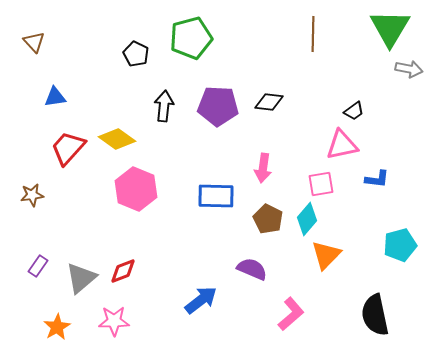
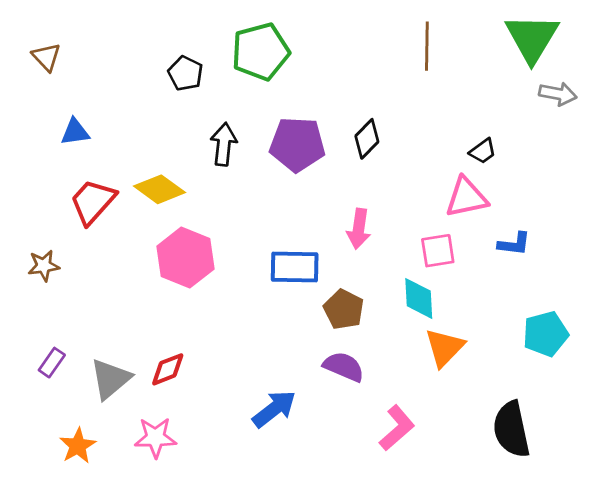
black diamond: (269, 102) -> (367, 139), turned -52
brown pentagon: (268, 219) -> (344, 309), moved
cyan diamond: (307, 219) -> (419, 298), turned -44

